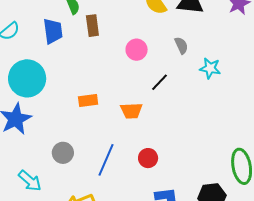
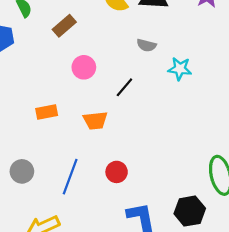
brown rectangle: (92, 26) -> (64, 26), moved, turned 60
gray semicircle: (181, 45) -> (146, 45), turned 132
pink circle: (137, 50) -> (84, 67), moved

